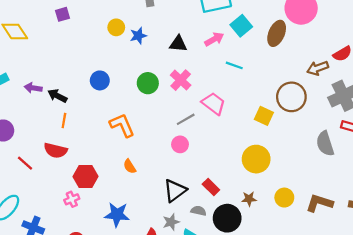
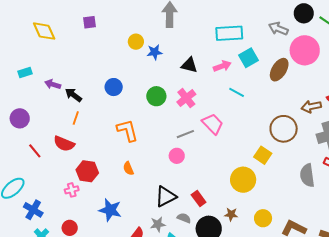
yellow square: (264, 116) -> (263, 155), moved

